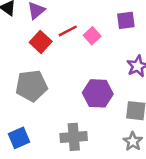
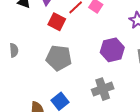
gray pentagon: (31, 86) -> (59, 58), turned 30

